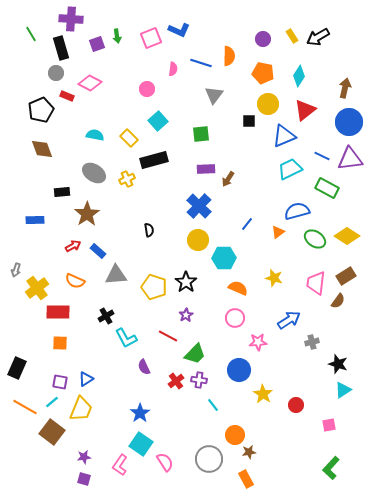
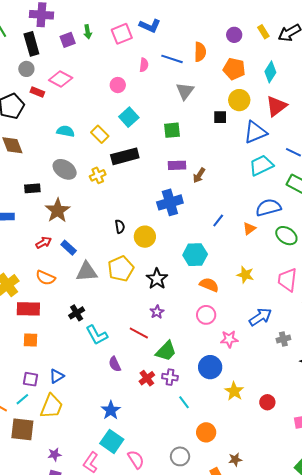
blue cross: (199, 206) -> (170, 202), turned 30
yellow circle: (198, 240) -> (145, 237), moved
yellow pentagon: (154, 287) -> (121, 269), moved, turned 30
brown square: (52, 432) -> (22, 429), turned -30
brown star: (249, 452) -> (235, 459), moved
gray circle: (209, 459) -> (180, 456), size x0.7

